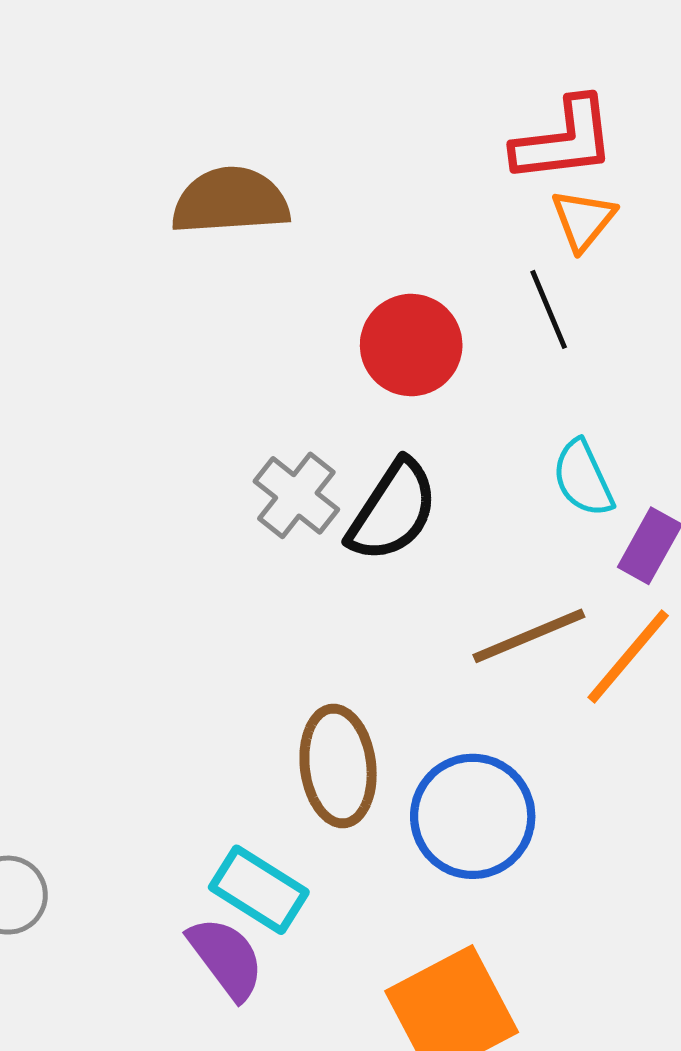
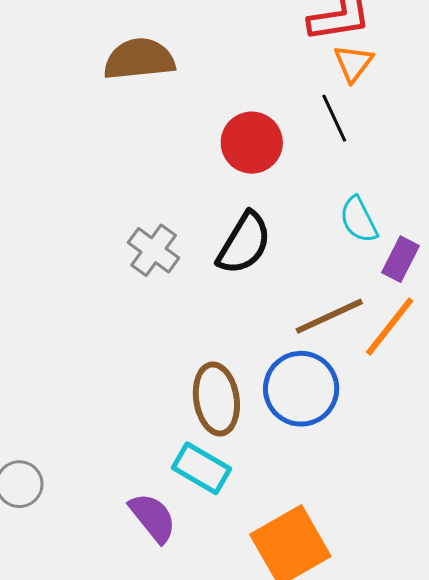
gray cross: (296, 495) -> (154, 250), moved
blue circle: (473, 816) -> (301, 389), moved
cyan rectangle: (259, 890) -> (201, 468), moved

